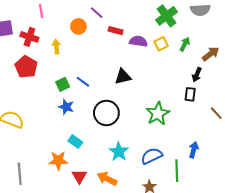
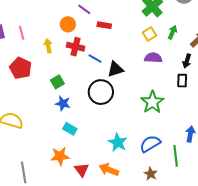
pink line: (41, 11) -> (22, 33), moved
red cross: (29, 37) -> (75, 47), moved
purple semicircle: (138, 41) -> (153, 58), moved
blue line: (83, 82) -> (95, 58), moved
black circle: (106, 113) -> (101, 92), moved
cyan rectangle: (75, 142) -> (70, 129), moved

